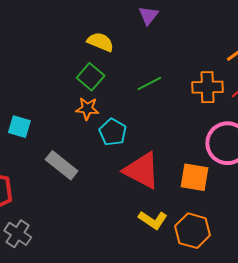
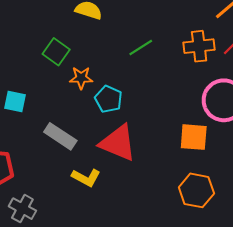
green square: (91, 77) -> (56, 52), moved
red triangle: (142, 170) -> (118, 143), moved
yellow L-shape: (153, 220) -> (86, 178), moved

